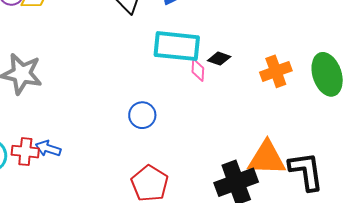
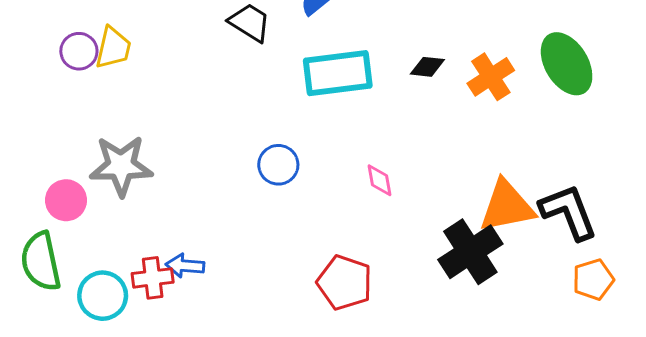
black diamond: (219, 59) -> (427, 67), moved
pink diamond: (198, 70) -> (380, 180), moved
blue circle: (142, 115) -> (278, 165), moved

